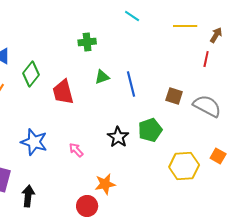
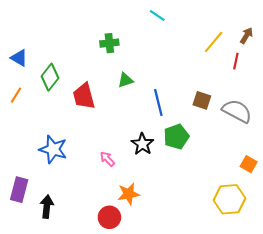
yellow line: (185, 26) -> (214, 42), moved, turned -50
blue line: (131, 84) -> (158, 103), moved
pink arrow: (76, 150) -> (107, 159), moved
yellow hexagon: (184, 166) -> (230, 199), moved

